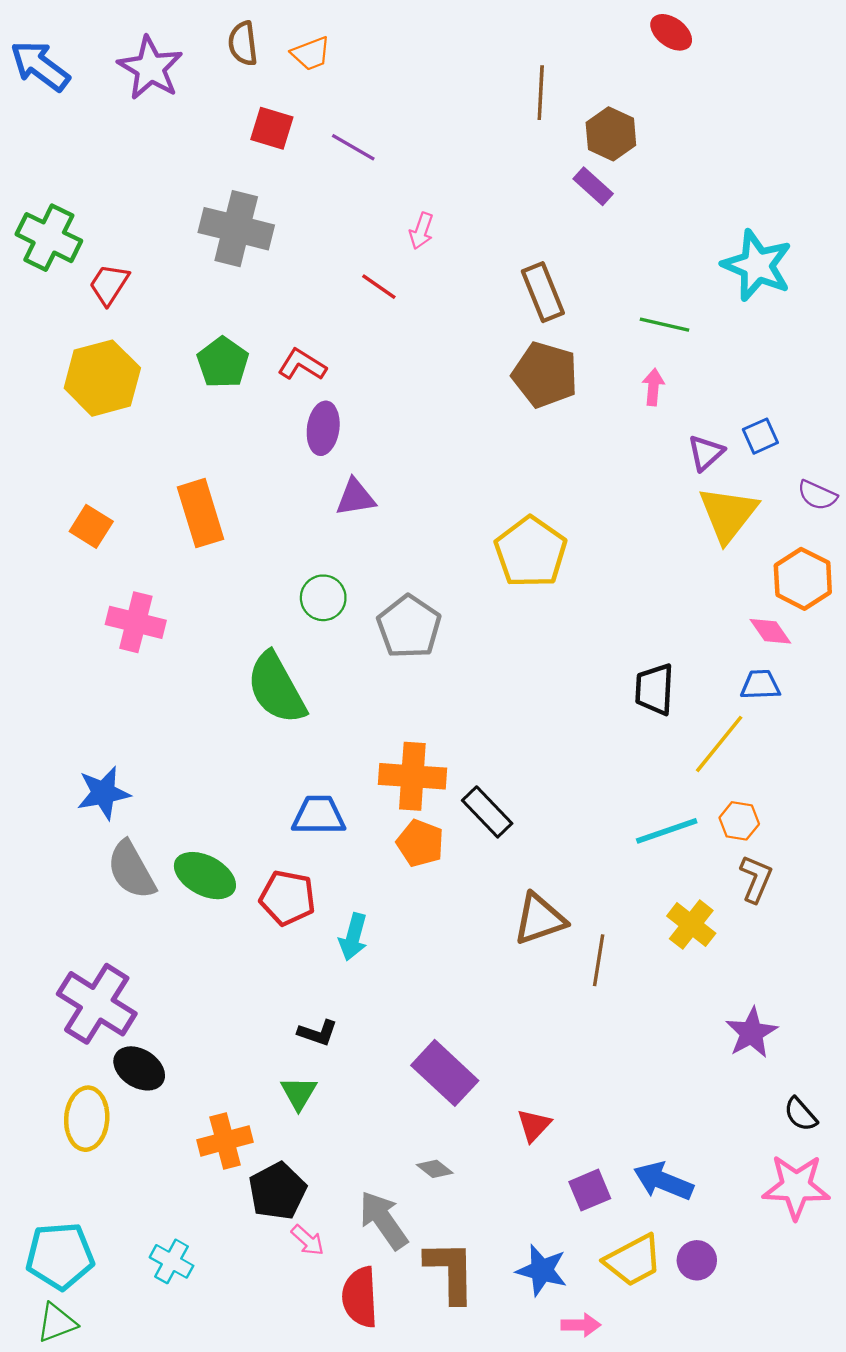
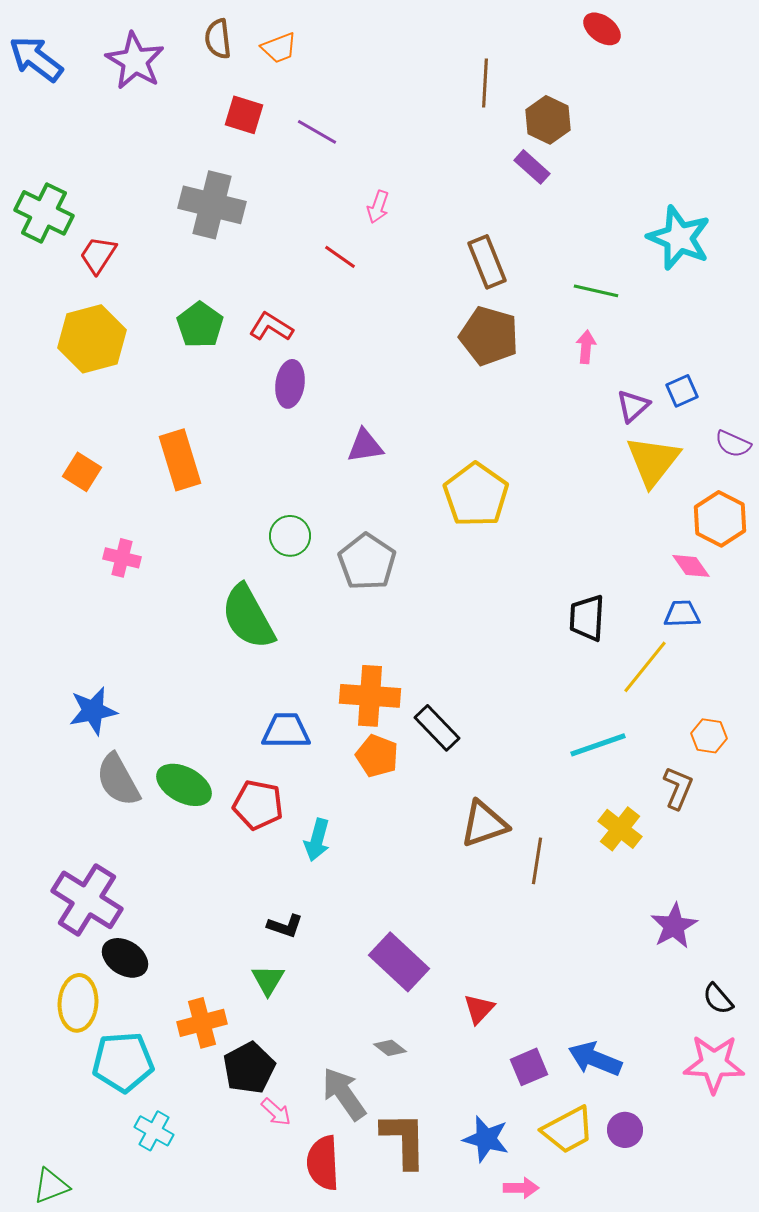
purple triangle: (356, 497) -> (365, 446), moved
pink cross: (136, 622) -> (122, 558), size x0.7
orange hexagon: (739, 821) -> (709, 736), moved
cyan pentagon: (60, 1256) -> (123, 1062), moved

